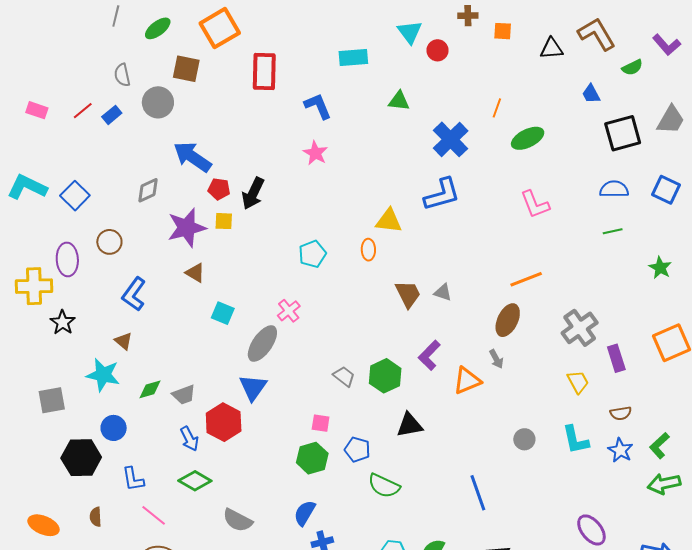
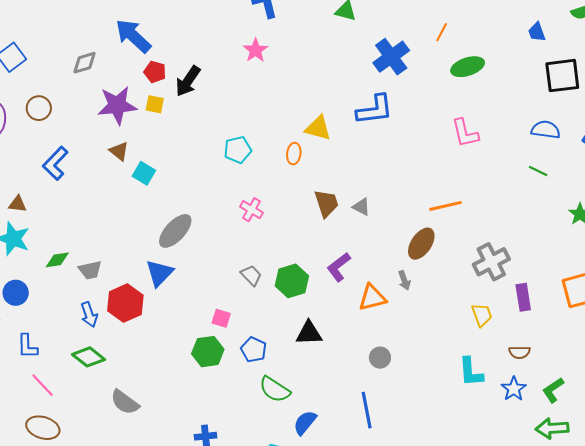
green line: (613, 231) -> (538, 171), turned 30
pink cross: (289, 311) -> (252, 210), moved, turned -30
cyan square: (223, 313) -> (144, 173), moved
brown triangle: (123, 341) -> (18, 204), moved, turned -42
gray circle: (524, 439) -> (380, 358), moved
blue semicircle: (305, 513) -> (305, 423), moved

